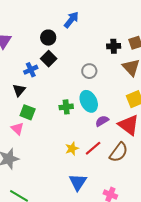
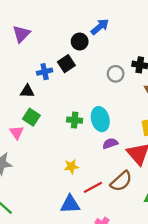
black circle: (48, 38) -> (80, 42), moved
gray circle: (89, 71) -> (116, 74), moved
black triangle: (19, 90) -> (27, 91), turned 40
red line: (93, 148) -> (93, 187), moved
blue triangle: (78, 182) -> (70, 204), turned 42

